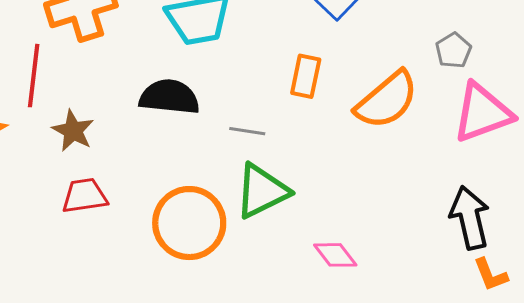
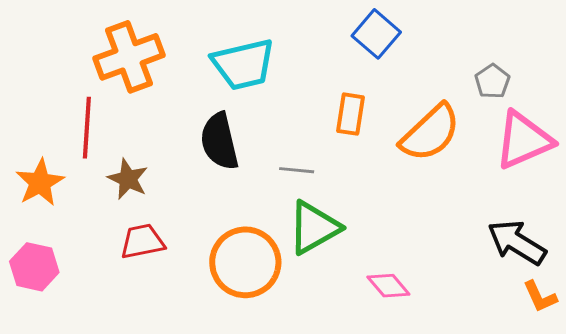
black semicircle: (169, 97) -> (219, 141), turned -106
black arrow: (470, 218) -> (517, 242), turned -42

